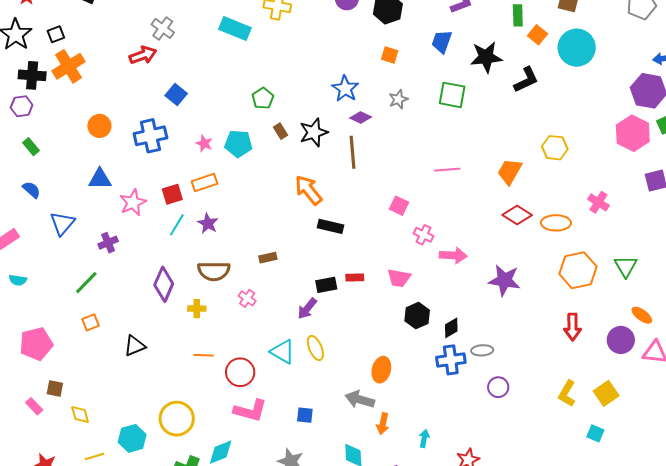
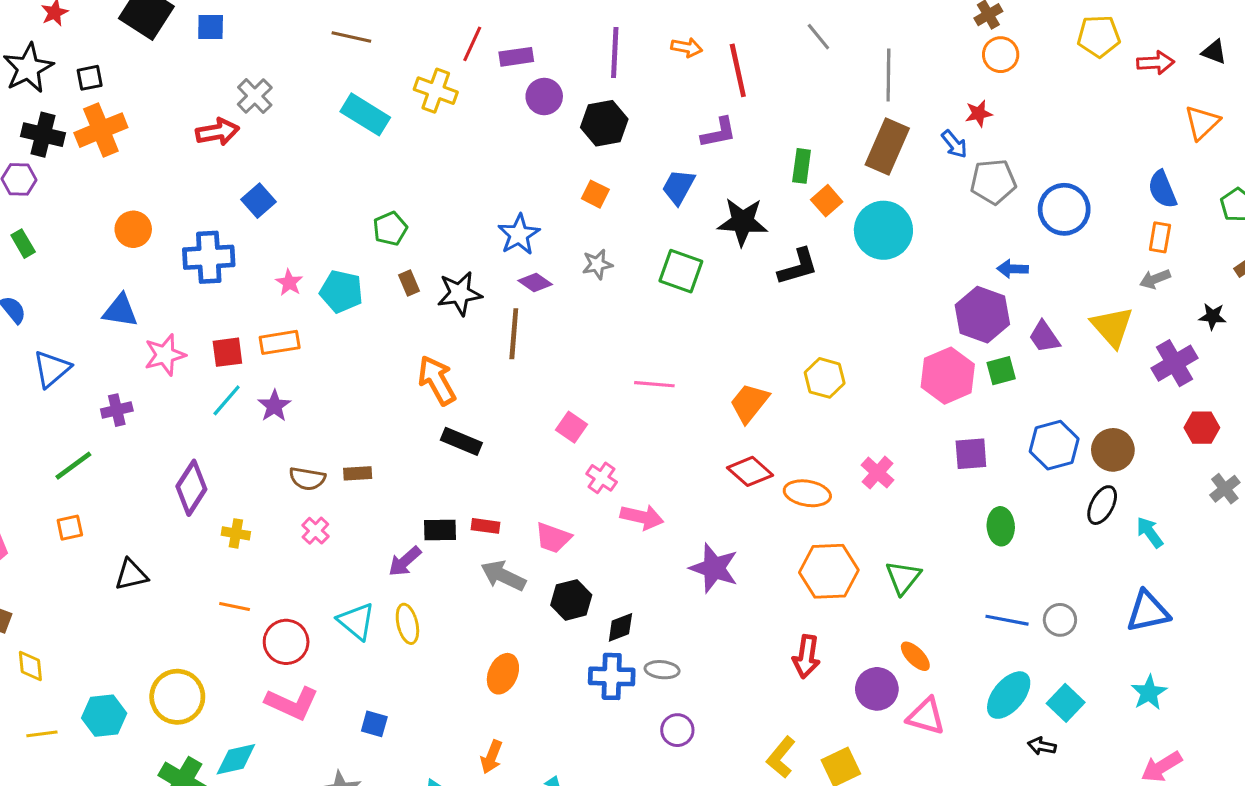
brown semicircle: (214, 271) -> (307, 479), moved, size x0.7
gray arrow: (360, 400) -> (503, 576), moved

